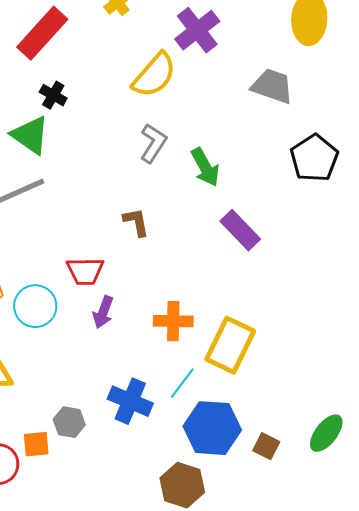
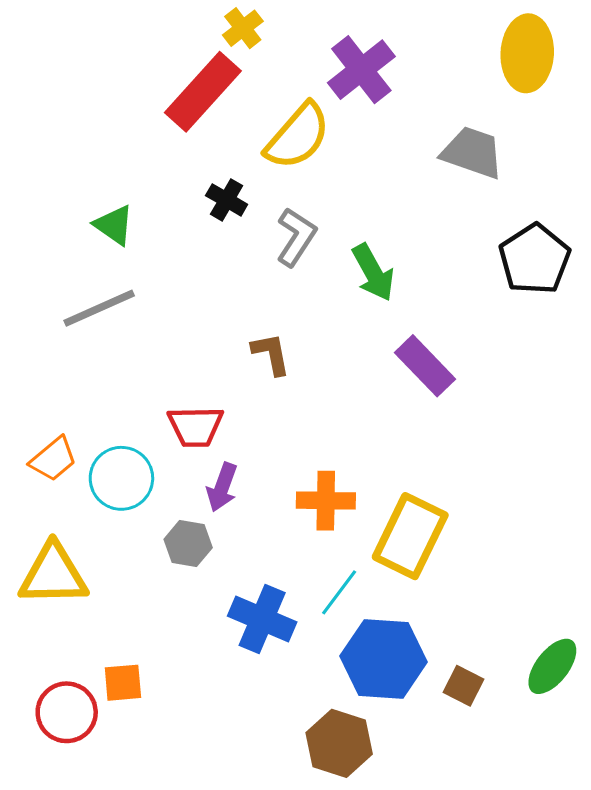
red rectangle: (42, 33) -> (203, 92), moved
black cross: (53, 95) -> (227, 200), moved
green triangle: (30, 135) -> (114, 225), size x0.7
gray hexagon: (69, 422) -> (188, 543), moved

